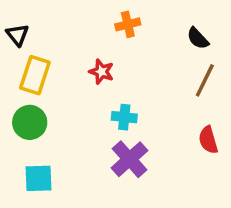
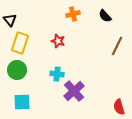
black semicircle: (198, 38) -> (105, 16), moved
cyan cross: (124, 117) -> (57, 74), moved
red semicircle: (208, 140) -> (119, 107), moved

